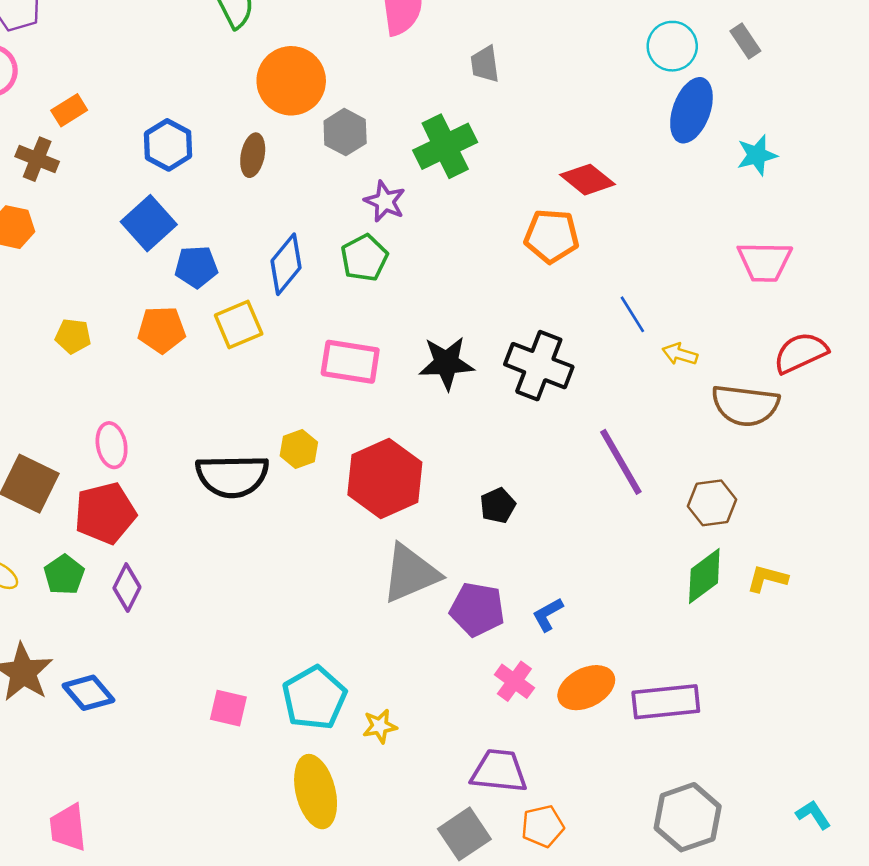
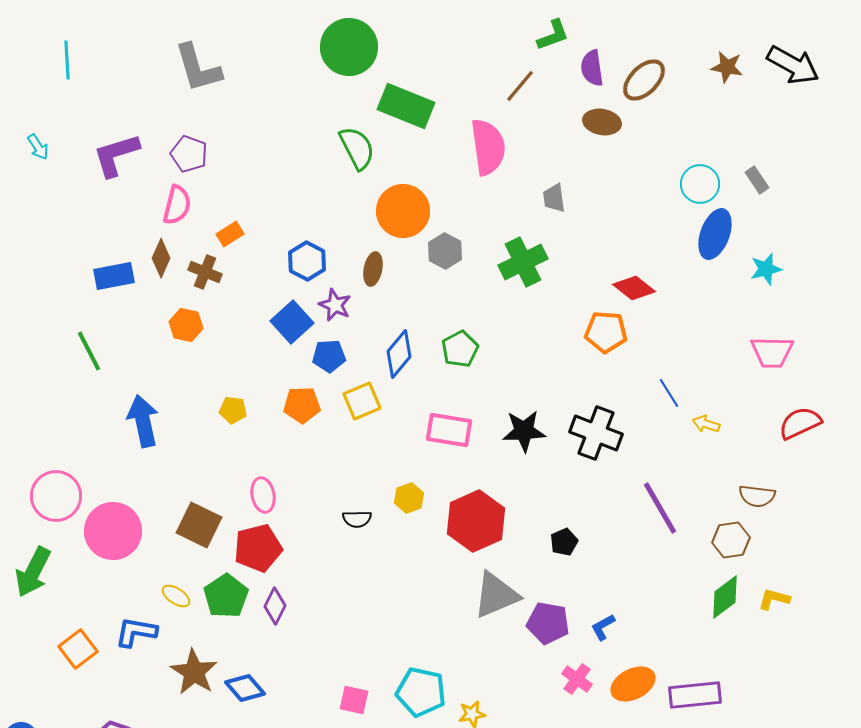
purple star: (385, 201) -> (335, 305), moved
brown semicircle: (745, 405) -> (757, 496), moved, size x0.7
black semicircle: (232, 476) -> (357, 519), size x0.5
green pentagon: (64, 575) -> (226, 596), size x1.4
cyan pentagon: (314, 698) -> (421, 692), turned -30

